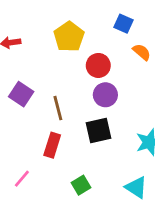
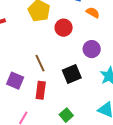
purple square: (21, 94) -> (15, 81), moved
purple circle: (105, 95) -> (92, 49), moved

